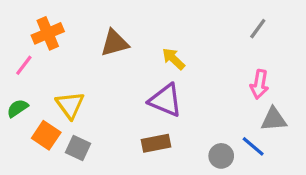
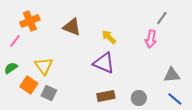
brown triangle: (115, 43) -> (72, 27), turned 36
pink arrow: (259, 84) -> (151, 39), moved
brown rectangle: (156, 143) -> (106, 96), moved
blue line: (253, 146) -> (175, 99), moved

